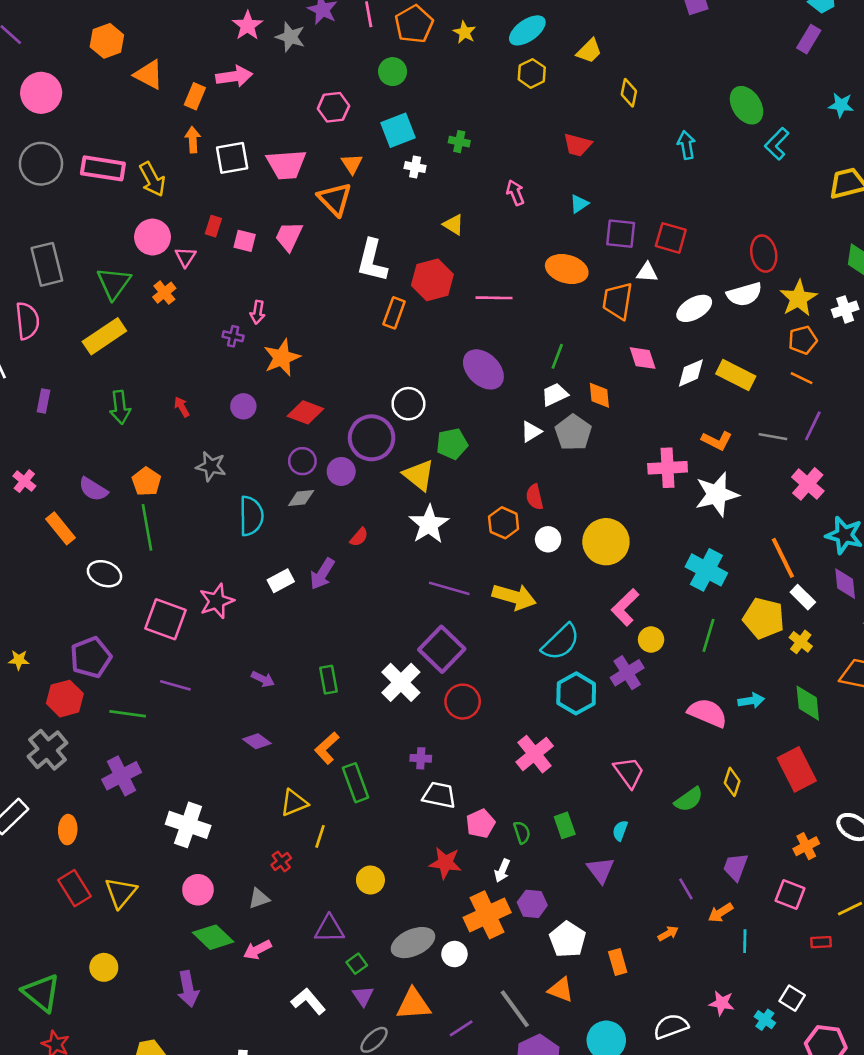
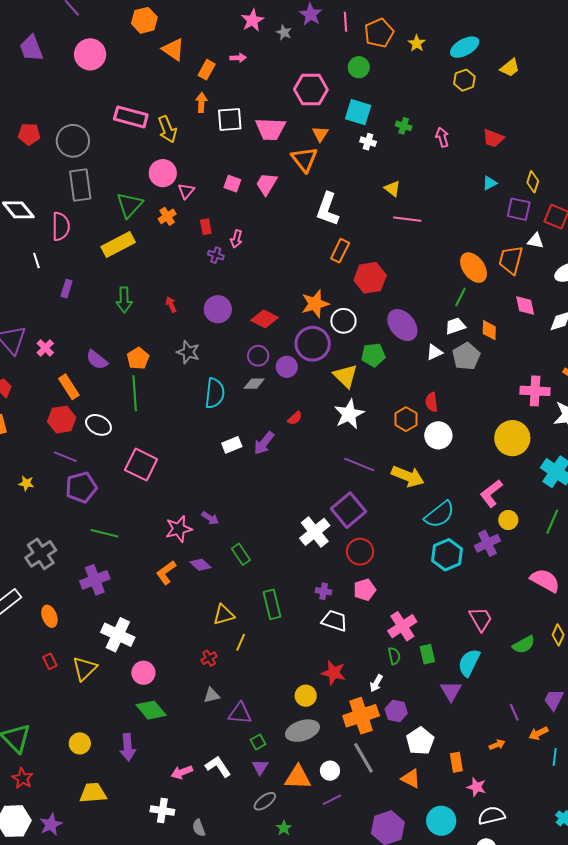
gray star: (290, 37) -> (284, 32), size x0.7
pink arrow: (234, 76) -> (238, 58), size x0.6
yellow diamond: (629, 93) -> (533, 182), moved
pink hexagon: (333, 107) -> (311, 89), size x1.4
cyan square: (398, 130) -> (358, 112), turned 32
gray circle: (41, 164) -> (73, 141), moved
pink arrow: (515, 193) -> (442, 137), moved
red rectangle: (213, 226) -> (206, 227), moved, turned -35
orange ellipse: (567, 269) -> (474, 268), moved, turned 32
red hexagon: (432, 280) -> (370, 278), moved
pink line: (494, 298) -> (407, 219), moved
orange star: (282, 358) -> (315, 304), moved
purple ellipse: (483, 369) -> (402, 325), moved
purple circle: (243, 406) -> (218, 309), size x1.4
white circle: (548, 539) -> (438, 435), size x1.4
yellow circle: (606, 542) -> (512, 438), moved
pink star: (217, 601) -> (179, 529), moved
green rectangle: (329, 680) -> (241, 554), moved, turned -30
purple line: (175, 685) -> (65, 457), moved
red hexagon: (65, 699) -> (62, 420), moved
orange L-shape: (327, 748) -> (166, 573), moved
pink cross: (535, 754) -> (402, 626), moved
pink pentagon: (481, 824) -> (365, 590), moved
white cross: (188, 825) -> (118, 635), moved
orange ellipse: (68, 830) -> (49, 616), turned -30
cyan semicircle: (620, 831) -> (469, 663), size x1.8
yellow circle: (370, 880) -> (306, 696), moved
red rectangle: (75, 888) -> (50, 661), size x0.6
gray triangle: (259, 899) -> (212, 695), moved
pink arrow: (257, 950) -> (182, 772), moved
white circle: (454, 954) -> (330, 771), moved
yellow circle: (104, 967) -> (80, 743), moved
pink star: (722, 1003) -> (476, 787), moved
gray line: (515, 1009) -> (363, 758), moved

